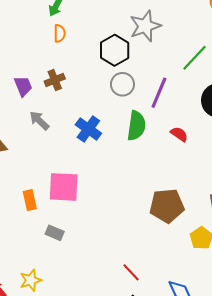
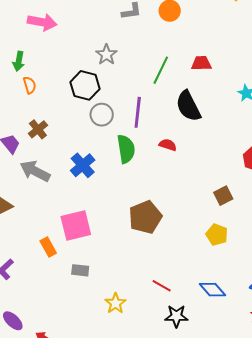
gray star: (145, 26) -> (106, 55), size x0.7
gray arrow: (39, 121) -> (35, 171), size x1.4
blue cross: (88, 129) -> (83, 165), turned 30
brown pentagon: (167, 206) -> (145, 217), moved
yellow star: (31, 280) -> (115, 303), moved

